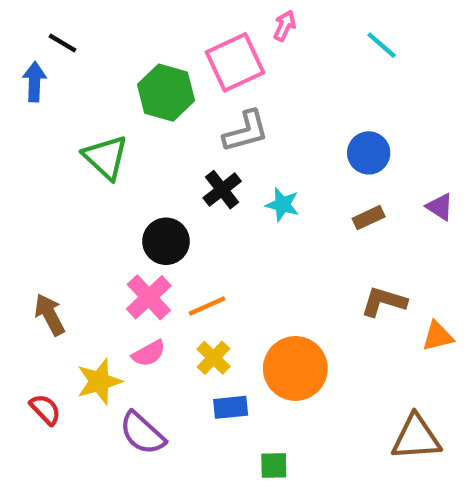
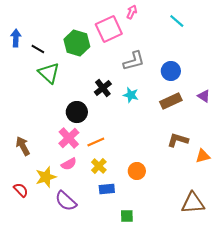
black line: (63, 43) -> (38, 49), moved
gray L-shape: (246, 131) -> (134, 61), moved
brown rectangle: (369, 218) -> (171, 101), size x1.5
orange circle: (295, 368) -> (137, 171), size x0.6

